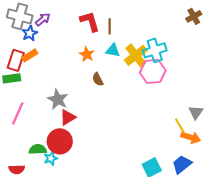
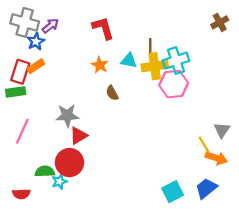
brown line: (110, 26) -> (150, 47), moved
yellow cross: (136, 55) -> (155, 66), turned 30
gray star: (58, 99) -> (67, 115), turned -30

